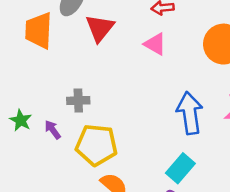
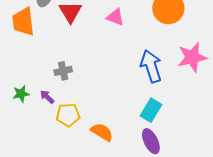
green star: (21, 120) -> (21, 94), turned -30
yellow pentagon: (97, 145) -> (68, 115), moved, size x0.7

